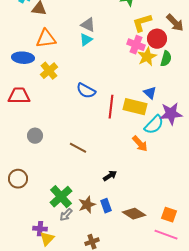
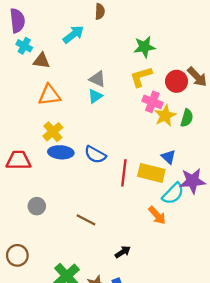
yellow L-shape: (142, 23) -> (141, 77), moved
red circle: (157, 39) -> (177, 81), moved
blue ellipse: (23, 58) -> (61, 152), moved

